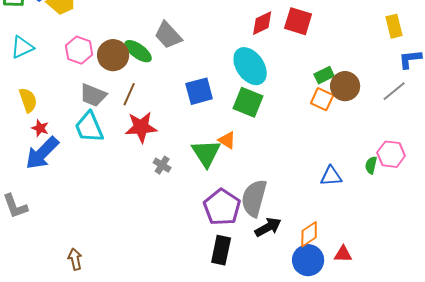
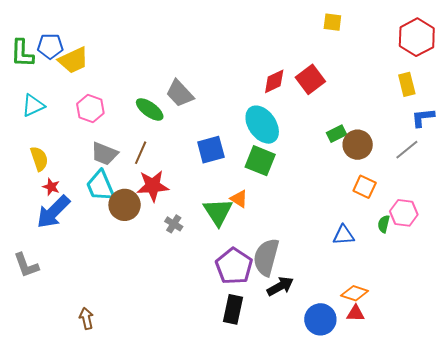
red square: (298, 21) -> (310, 79), turned 36
brown circle: (113, 55) -> (125, 205), moved
orange square: (322, 99) -> (365, 187), moved
orange diamond: (309, 234) -> (355, 293), moved, turned 52

